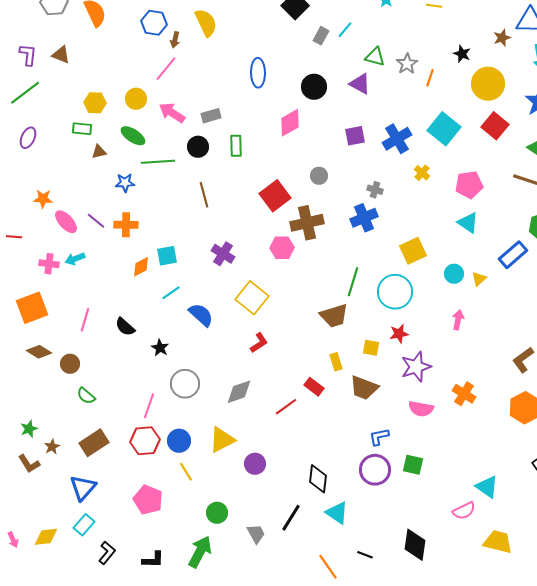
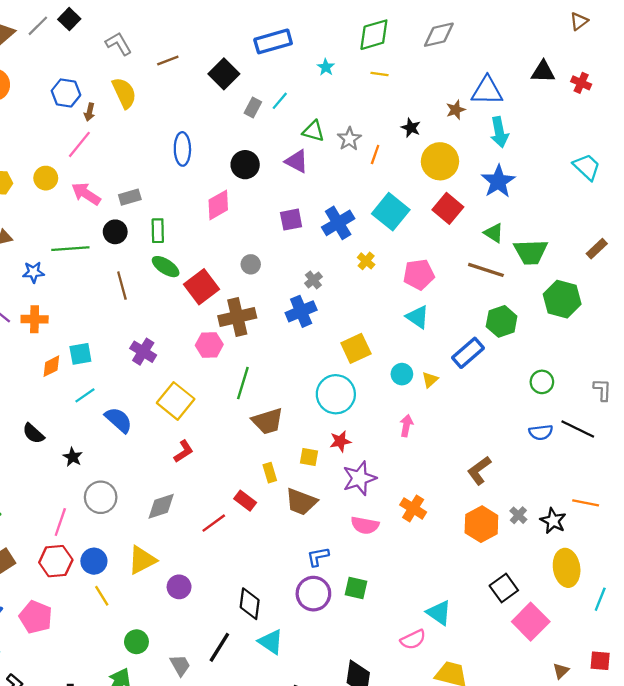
green ellipse: (133, 136) -> (166, 267), moved
gray cross: (375, 190) -> (313, 280), turned 35
green line: (353, 282) -> (243, 383), moved
pink pentagon: (148, 500) -> (36, 617), moved

